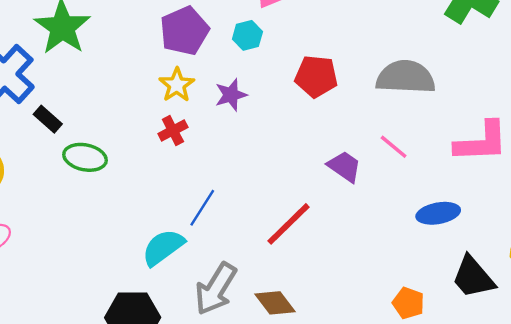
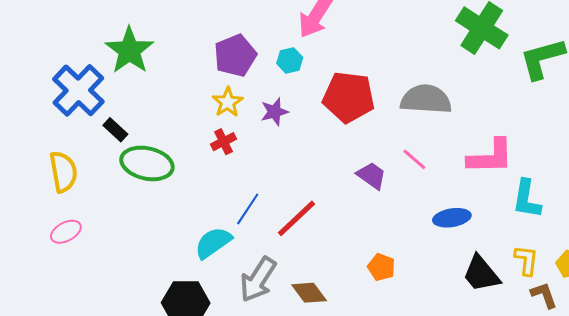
red pentagon: (316, 76) -> (349, 97), size x1.4
green ellipse: (85, 157) -> (147, 163), size x1.4
red line: (288, 224) -> (297, 218), moved
orange pentagon: (408, 303) -> (381, 267), moved

